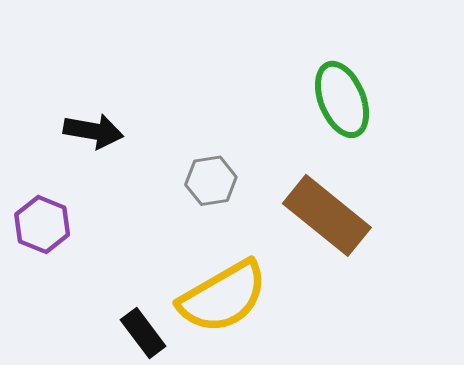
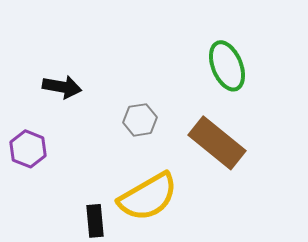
black rectangle: (143, 333) -> (95, 221), turned 32

